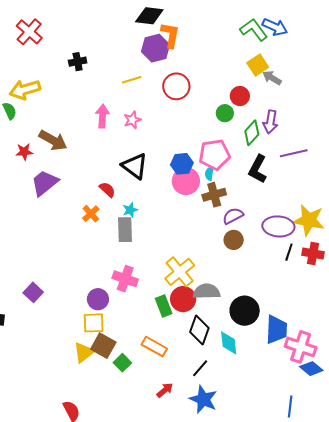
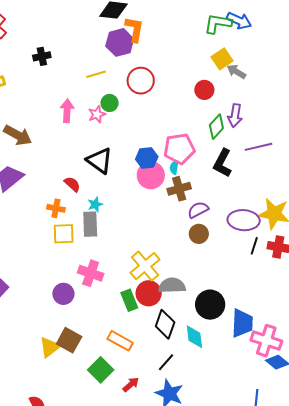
green L-shape: (254, 30) -> (218, 24), turned -44
green circle: (225, 113) -> (110, 103), moved
orange cross: (91, 214) -> (56, 208), turned -36
yellow square: (94, 323) -> (64, 234), moved
green square: (122, 363) -> (101, 370), moved, size x1.4

